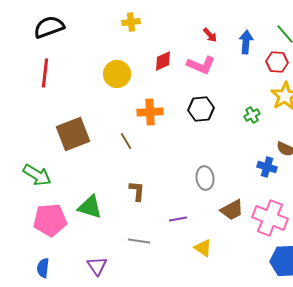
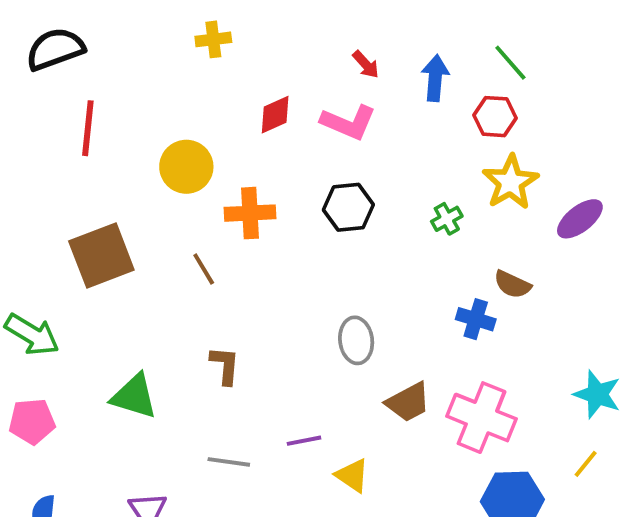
red line: (45, 73) -> (88, 128), moved
yellow circle: (117, 74) -> (186, 167), moved
purple line: (178, 219) -> (304, 441), moved
pink pentagon: (50, 220) -> (32, 421), moved, size x0.7

